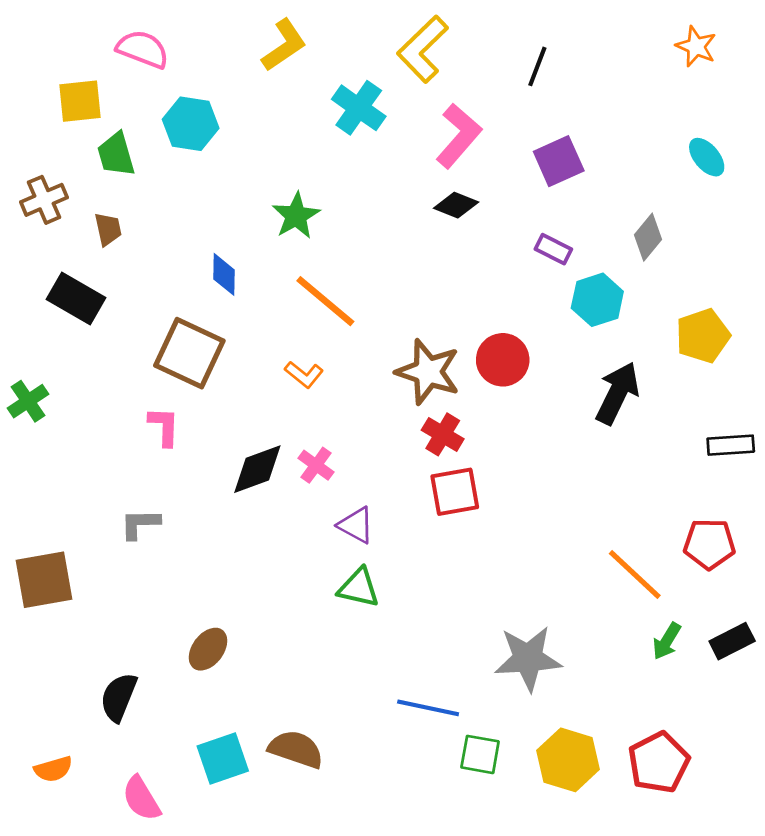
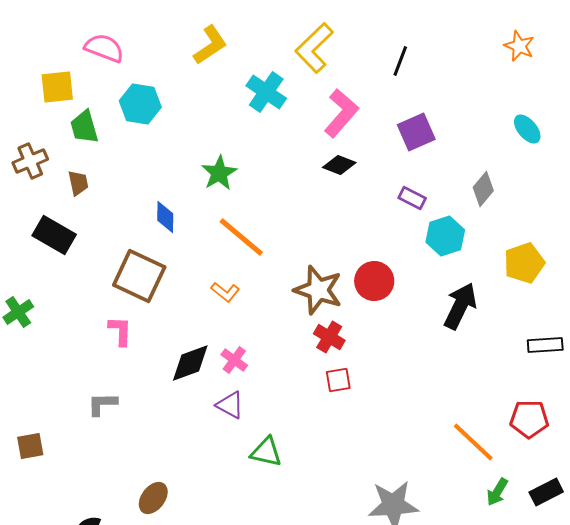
red square: (455, 492) -> (338, 380), size x0.7
purple triangle: (356, 525) -> (230, 405), moved
brown square: (44, 580) -> (30, 446), size x0.6

